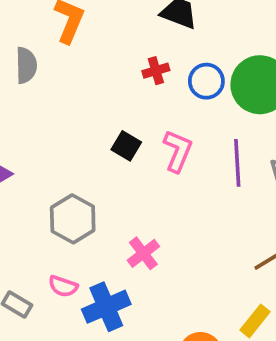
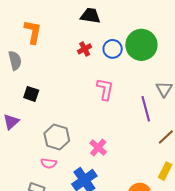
black square: (126, 146) -> (31, 94), moved
purple line: (237, 163) -> (146, 109), moved
pink semicircle: (63, 286) -> (49, 163), moved

